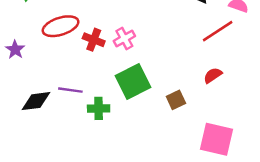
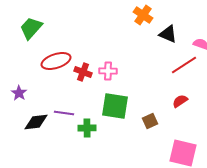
pink cross: (124, 39) -> (108, 71), turned 30
purple star: (15, 50) -> (19, 93), moved
green square: (133, 81) -> (115, 106), turned 36

